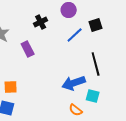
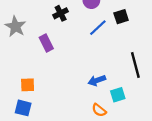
black line: (96, 64) -> (135, 65), moved
blue arrow: (74, 83) -> (97, 80), size x0.7
cyan square: (93, 96) -> (118, 95), turned -32

